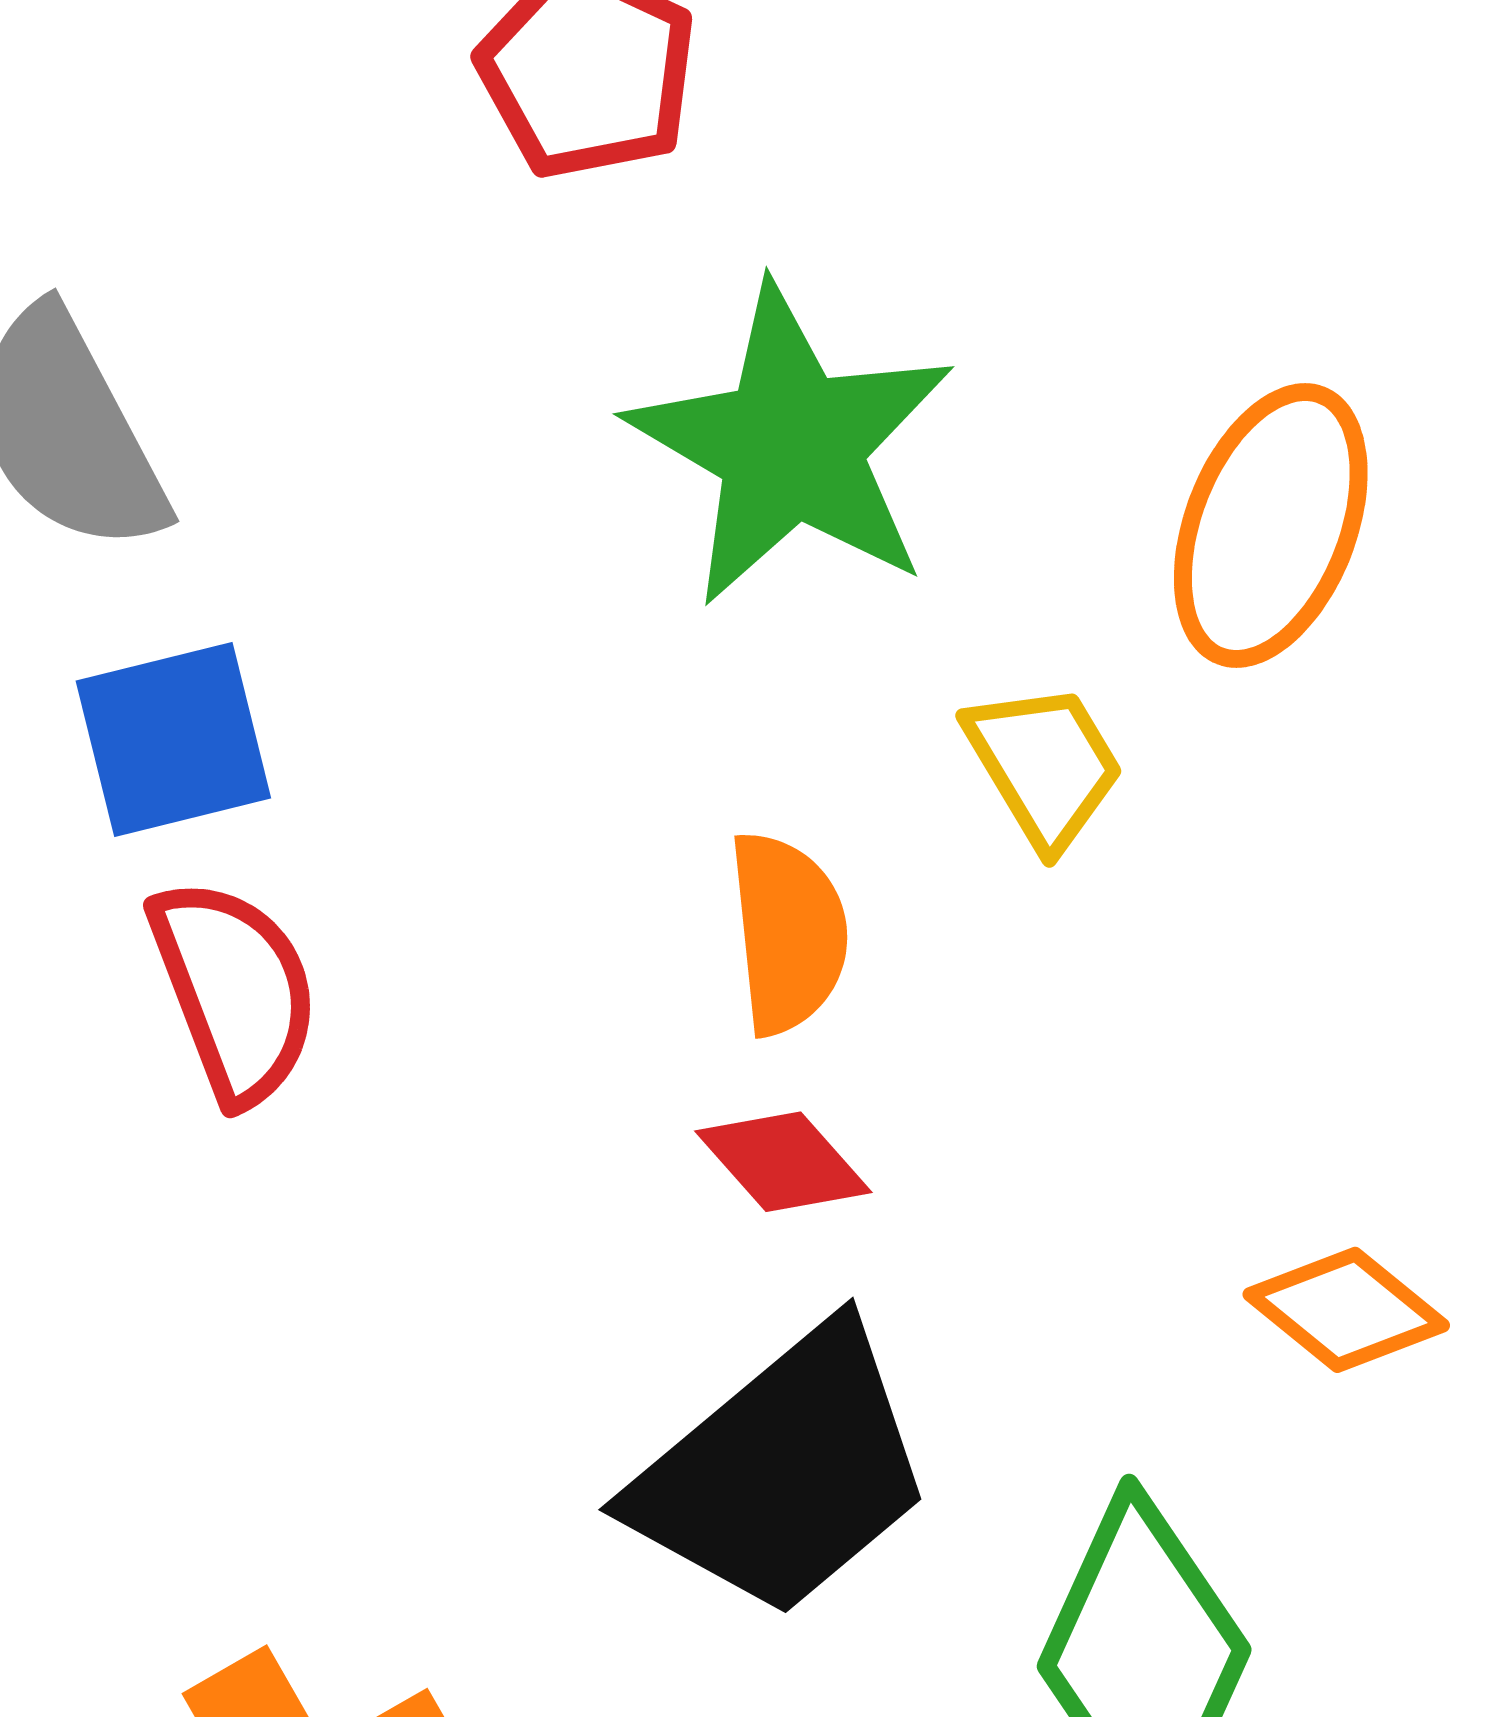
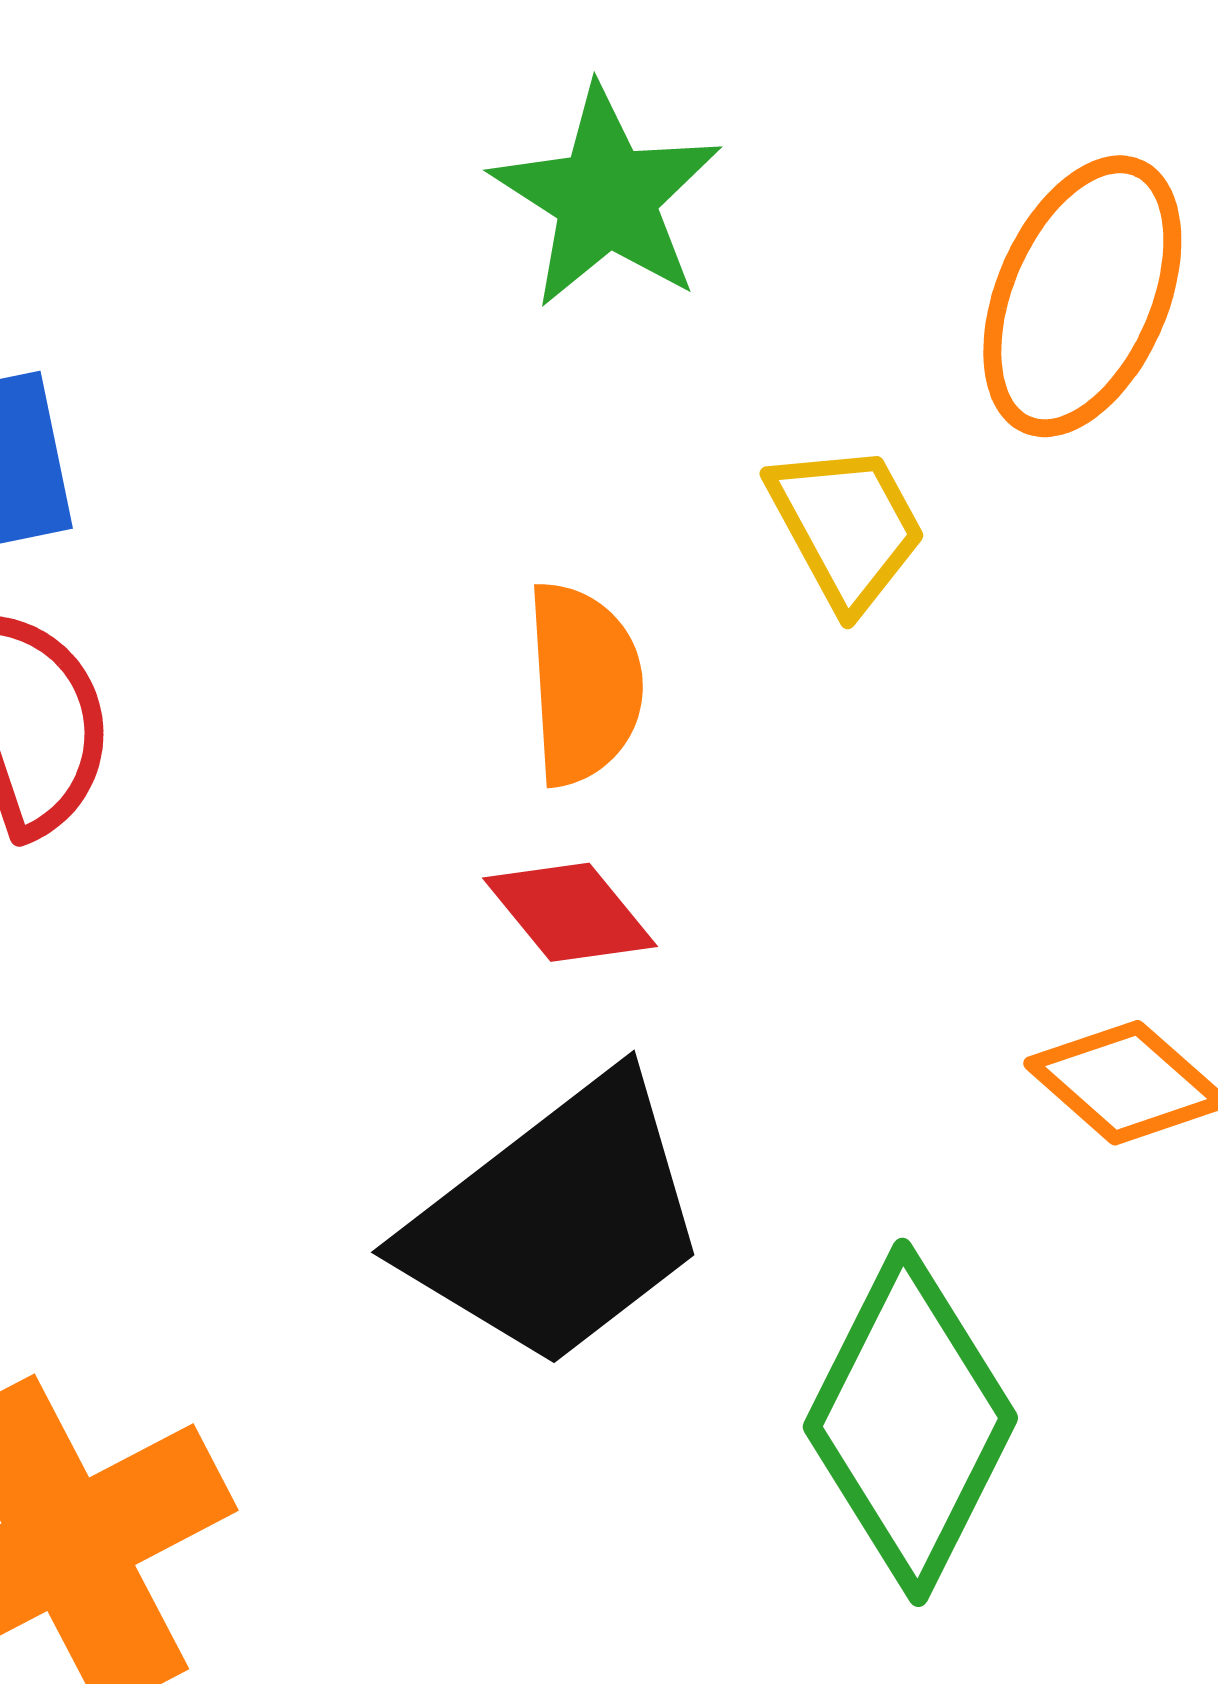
green star: (791, 446) -> (606, 197), size x0.7

